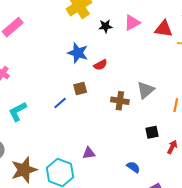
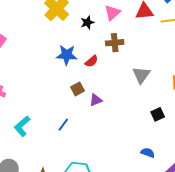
brown cross: (120, 101) -> (115, 43), moved
blue line: (60, 103) -> (63, 125), moved
purple triangle: (89, 153) -> (96, 100), moved

